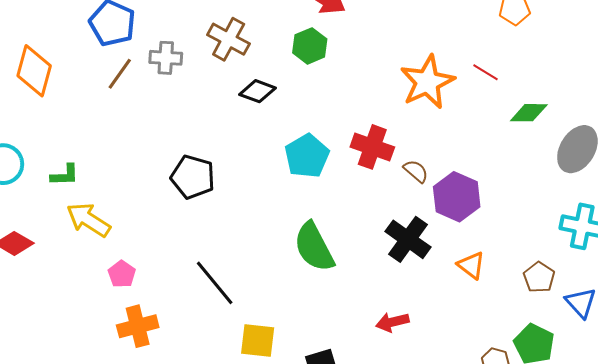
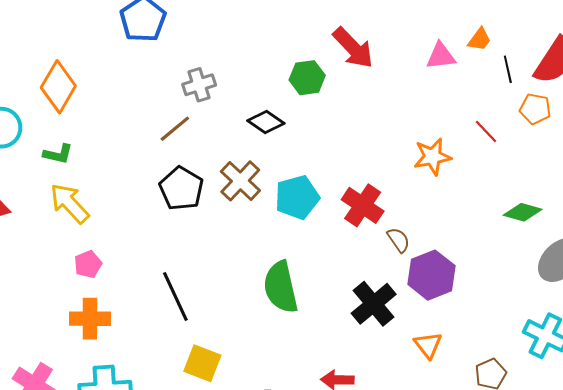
brown cross: (229, 39) -> (240, 181), moved
green hexagon: (310, 46) -> (307, 78), moved
gray cross: (166, 58) -> (199, 85), moved, turned -36
orange diamond: (34, 71) -> (58, 87), moved
red line: (486, 72) -> (486, 131), moved
brown line: (120, 74) -> (175, 129), moved
orange star: (427, 82) -> (432, 157), size x0.7

